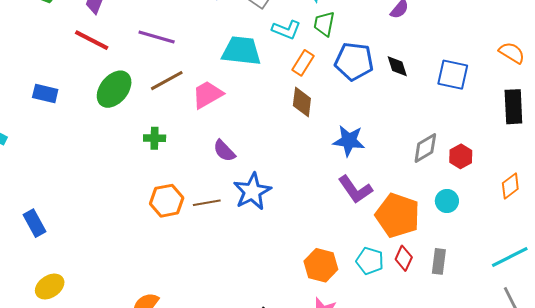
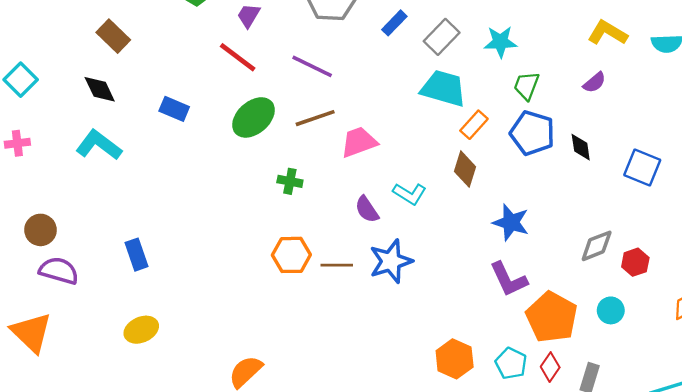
green trapezoid: (324, 24) -> (526, 86), moved
cyan L-shape: (286, 30) -> (410, 194), moved
cyan trapezoid: (241, 51) -> (443, 88), moved

